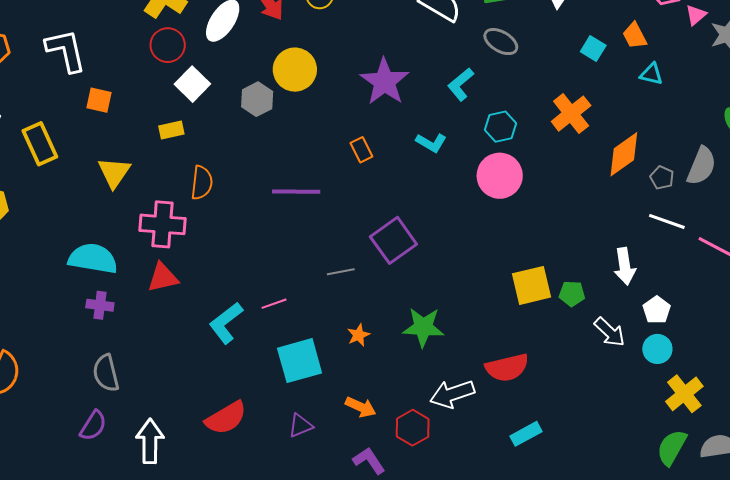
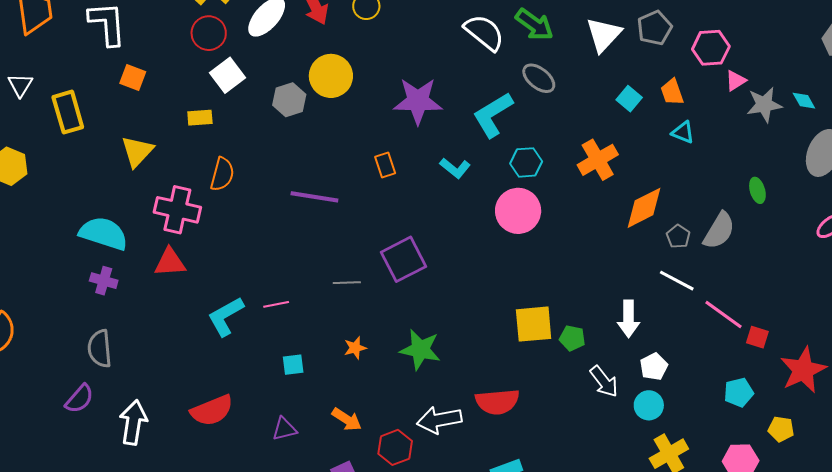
purple star: (384, 82) -> (418, 101), turned 30
cyan L-shape: (461, 84) -> (493, 115), size x1.4
cyan square: (300, 361) -> (293, 365), size x0.5

